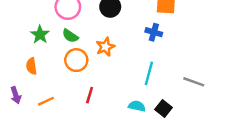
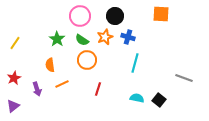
blue cross: (154, 32) -> (128, 37), moved
orange star: (105, 47) -> (105, 37), moved
cyan line: (149, 73) -> (135, 63), moved
orange line: (46, 101) -> (62, 84), moved

